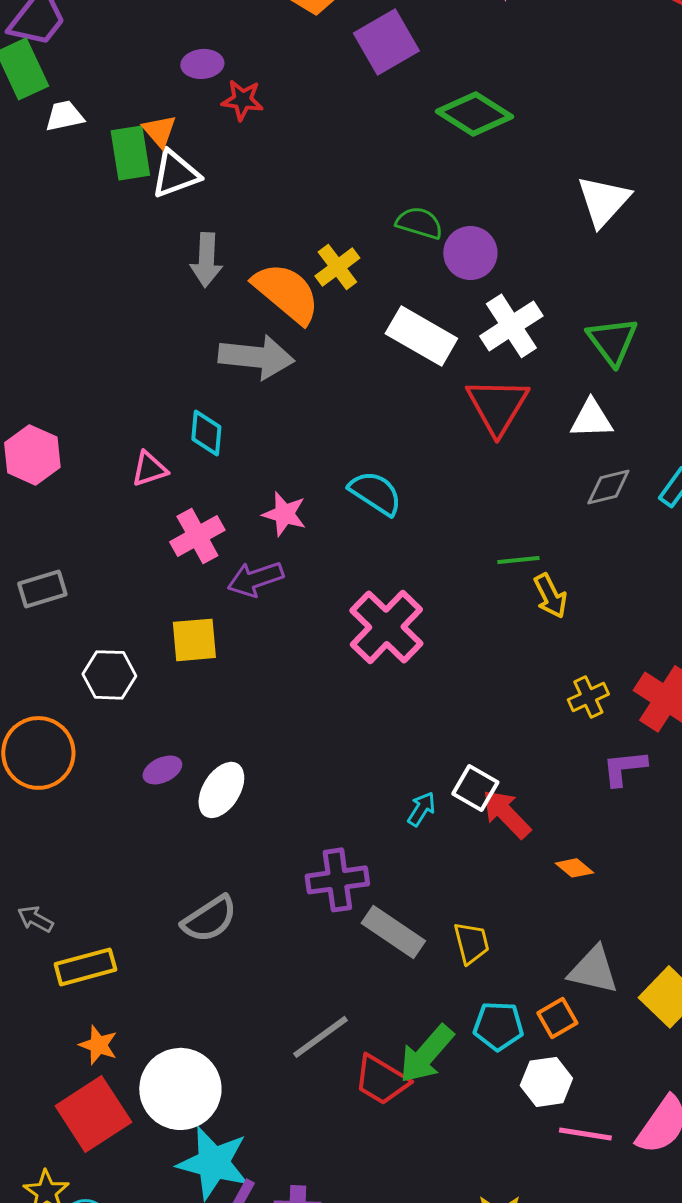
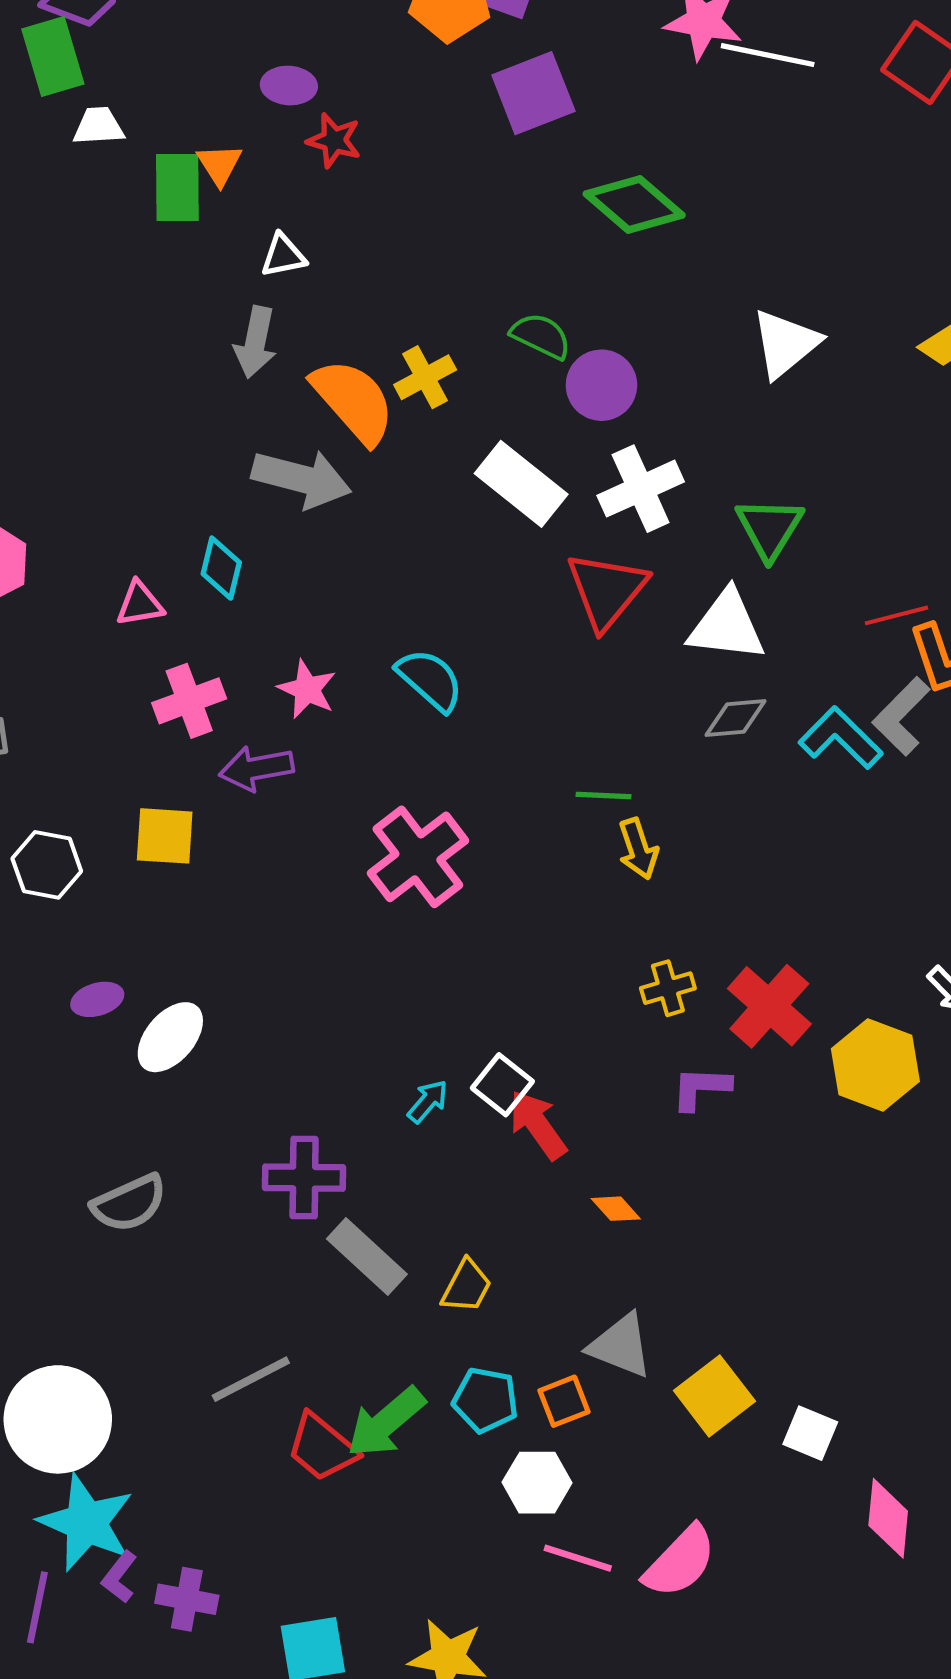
white triangle: (175, 174) -> (283, 256), moved, size x0.7
white triangle: (591, 419) -> (727, 626), size x1.4
yellow trapezoid: (471, 943) -> (467, 1286), turned 33

